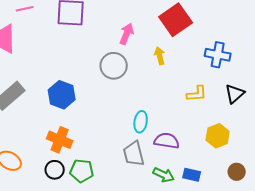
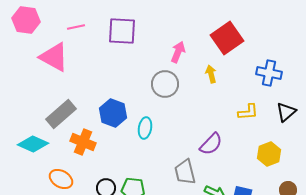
cyan ellipse: (141, 122) -> (145, 128), moved
orange cross: (60, 140) -> (83, 142), moved
purple semicircle: (167, 141) -> (211, 144), moved, turned 125

